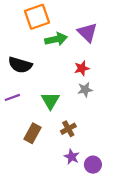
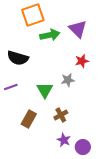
red star: (82, 68) -> (82, 61), moved
gray star: (85, 90) -> (68, 80), moved

